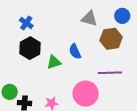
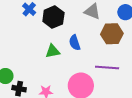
black hexagon: (30, 48) -> (53, 17), moved

